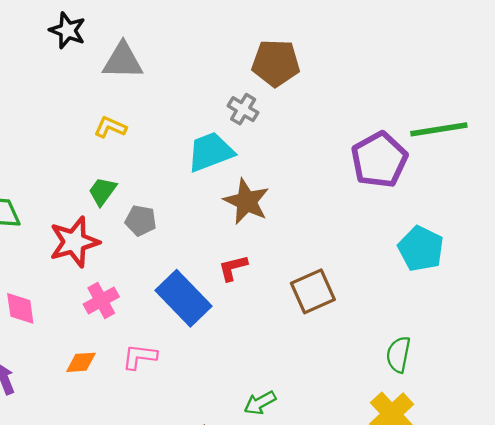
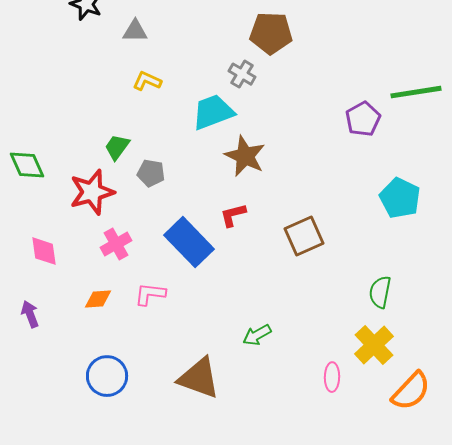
gray triangle: (123, 61) -> (135, 31), size x0.7
yellow L-shape: (110, 127) -> (147, 81), moved
purple pentagon: (379, 160) -> (363, 119), size x0.7

